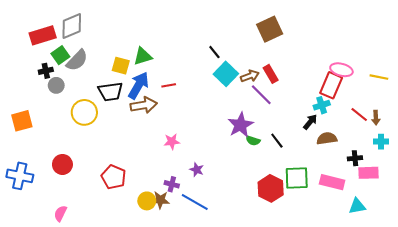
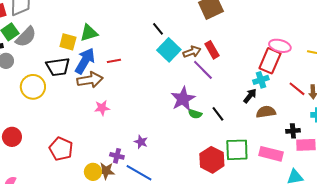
pink star: (172, 142) -> (102, 108), moved

